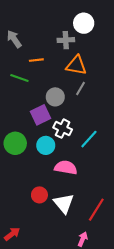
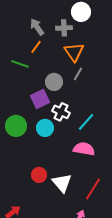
gray arrow: (14, 39) -> (37, 27), moved
orange line: (36, 60) -> (36, 47), turned -48
orange triangle: (76, 65) -> (74, 52), turned 45
pink semicircle: (66, 168) -> (84, 149), moved

